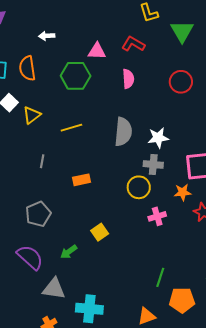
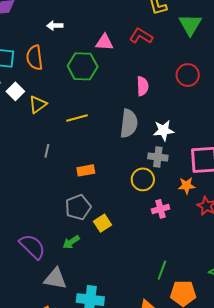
pink semicircle: (128, 79) -> (143, 86), moved
gray pentagon: (38, 214) -> (78, 207), moved

